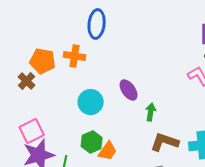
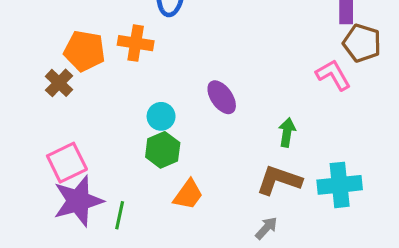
cyan circle: (91, 102) -> (161, 116), size x0.7
green arrow: (151, 112) -> (287, 132), moved
green hexagon: (92, 142) -> (163, 150), moved

